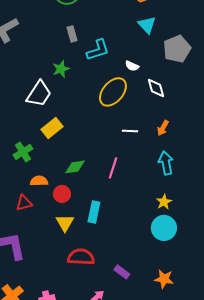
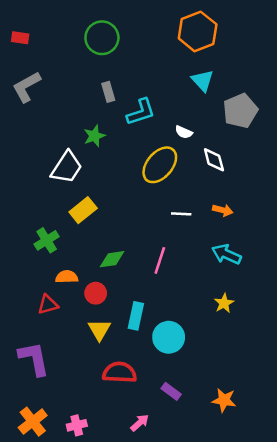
orange arrow: (163, 128) -> (223, 210), turned -105
cyan arrow: (166, 163) -> (226, 254), turned -55
cyan circle: (164, 228) -> (169, 337), moved

